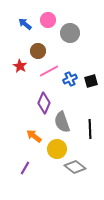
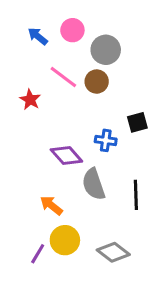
brown circle: (38, 51) -> (97, 82), moved
pink line: (49, 71) -> (63, 77), moved, turned 66
blue cross: (70, 79) -> (106, 140), moved, turned 32
purple diamond: (44, 103) -> (66, 156), turned -65
yellow circle: (57, 149) -> (65, 240), moved

